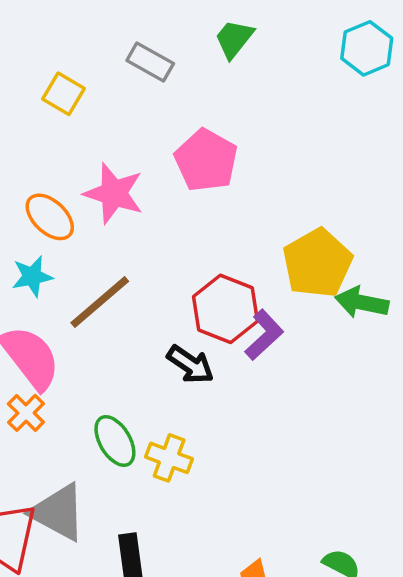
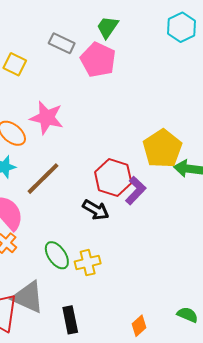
pink pentagon: (206, 160) -> (98, 60), moved
yellow cross: (169, 458) -> (88, 263), turned -30

